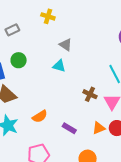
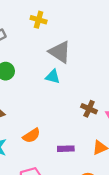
gray triangle: (66, 45) -> (60, 52), size x1.5
purple rectangle: (69, 128) -> (66, 149), turned -32

